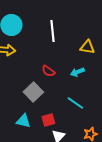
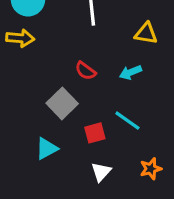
red square: (48, 120) -> (95, 133), moved
cyan triangle: (23, 121) -> (47, 149), turned -42

